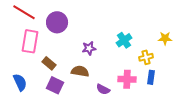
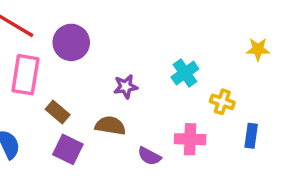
yellow star: (165, 38) -> (258, 49), moved
yellow cross: (146, 57) -> (222, 102), turned 32
blue rectangle: (151, 77) -> (251, 136), moved

